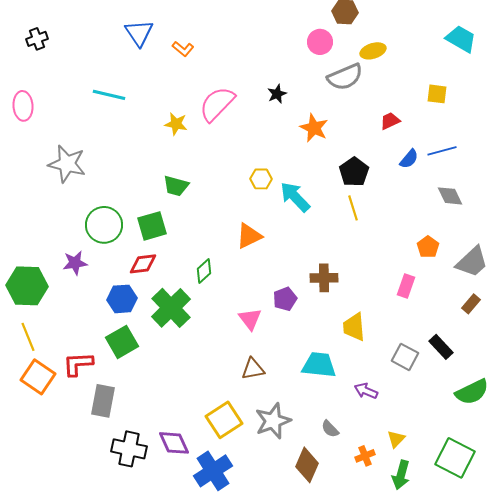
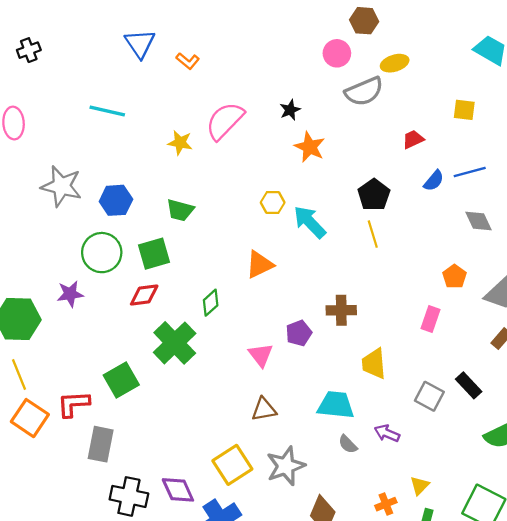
orange star: (314, 128) -> (310, 147), moved
blue hexagon: (122, 299) -> (116, 200), moved
gray semicircle: (330, 429) -> (348, 444), moved

